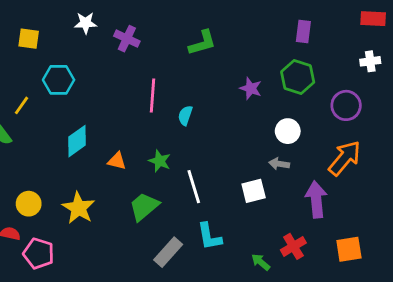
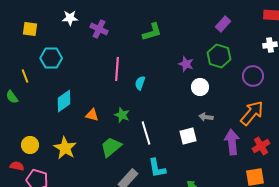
purple rectangle: (303, 31) -> (223, 24), turned 35
yellow line: (22, 105) -> (25, 76), turned -56
white circle: (288, 131) -> (200, 87), moved
red cross: (293, 246) -> (261, 146), moved

